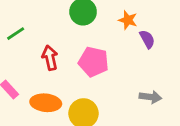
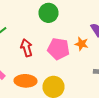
orange star: (128, 20) -> (82, 44), moved

